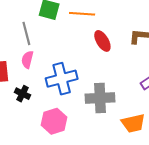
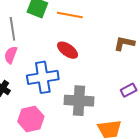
red ellipse: (102, 41) -> (68, 50), moved, turned -30

